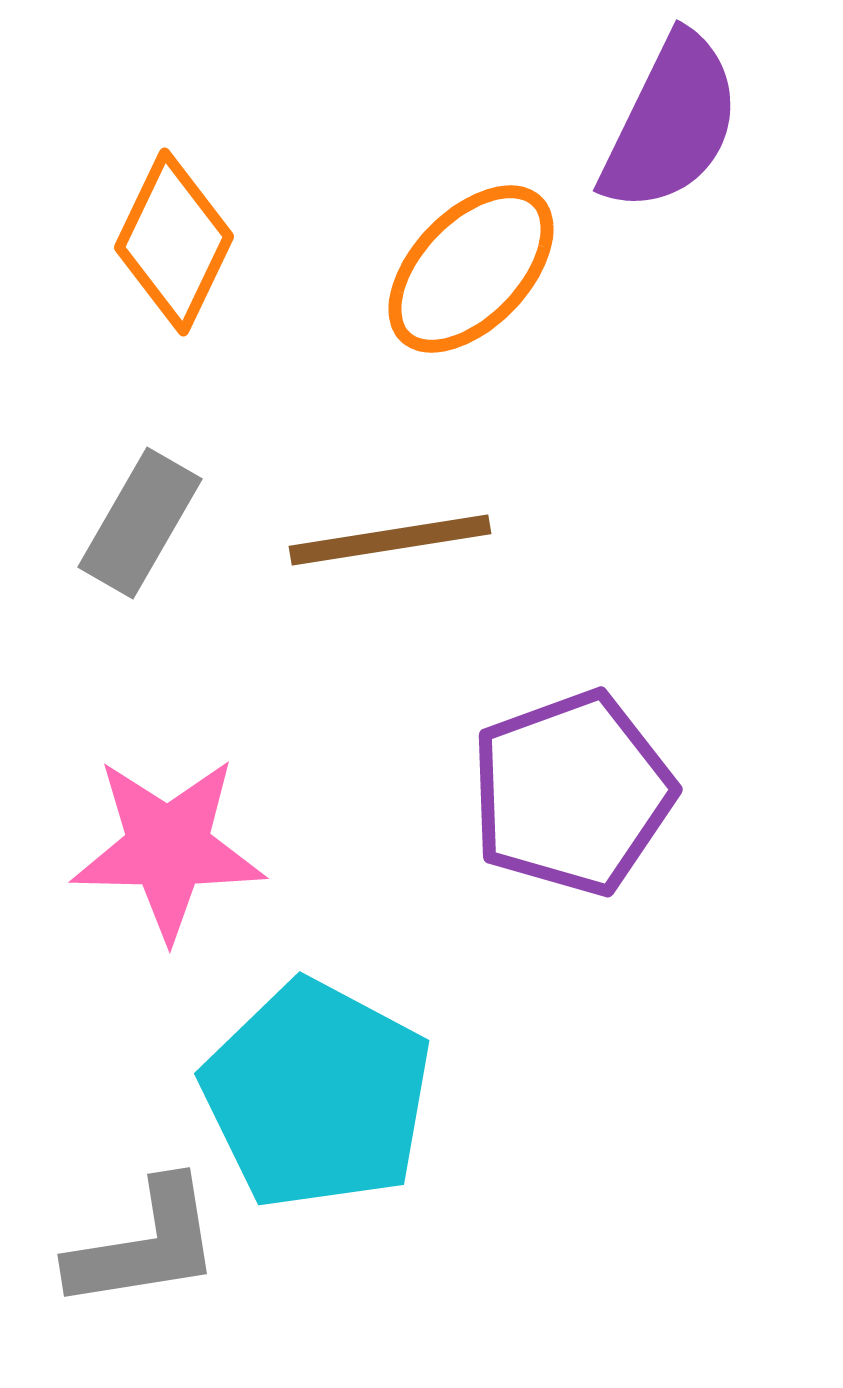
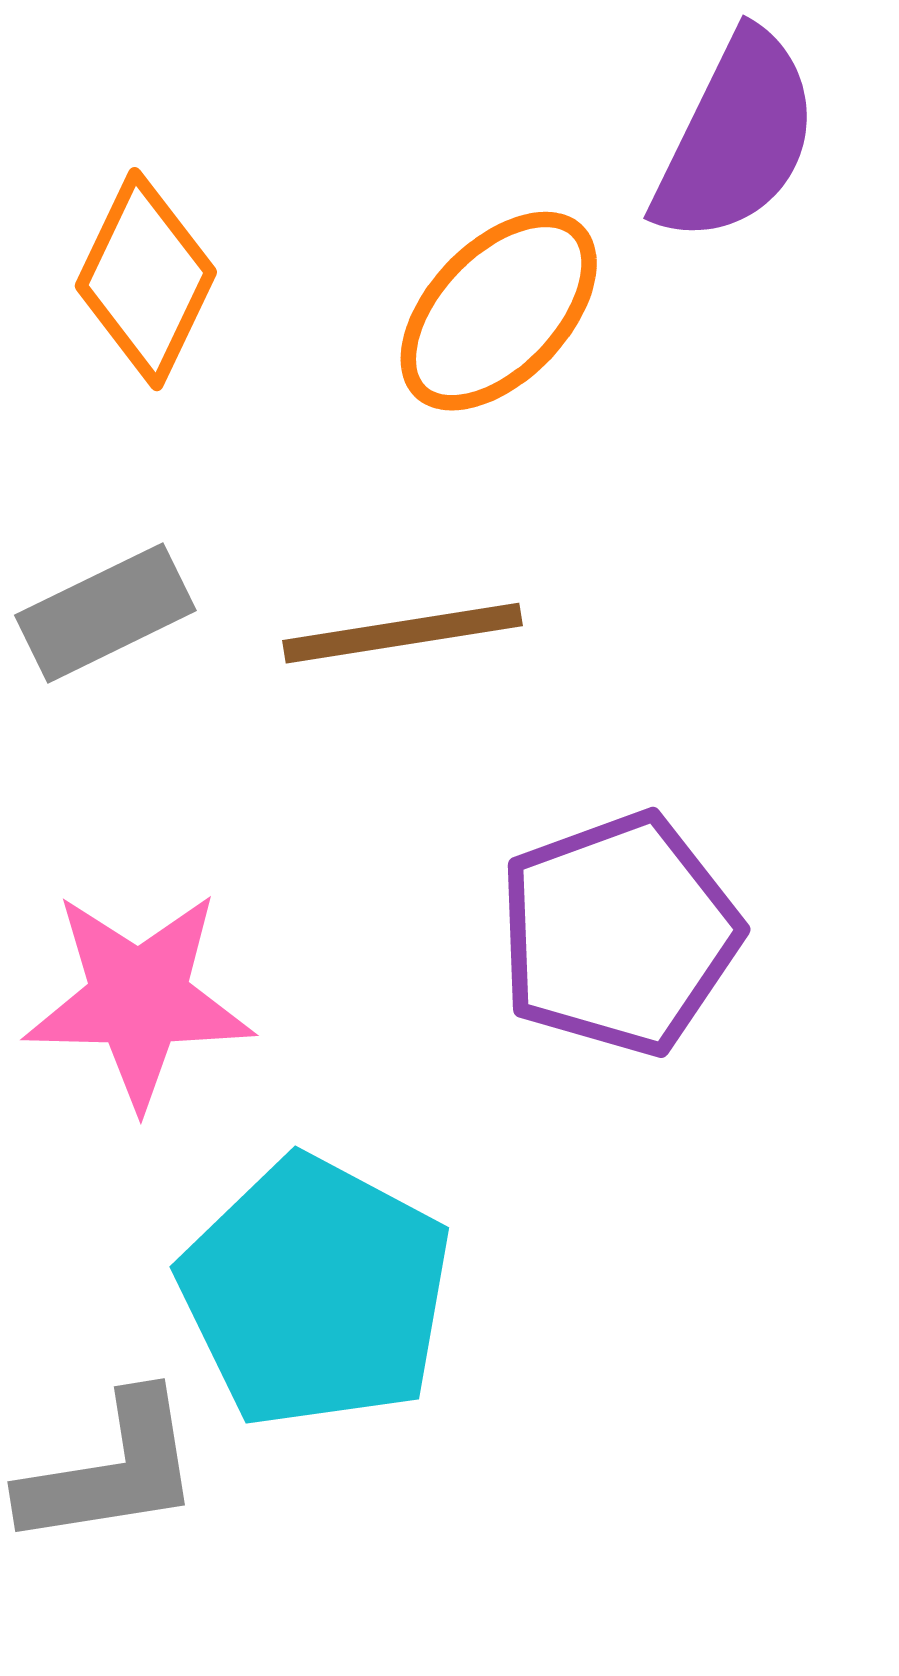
gray rectangle: (140, 523) -> (105, 613), turned 34

